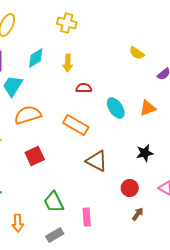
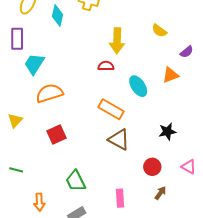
cyan diamond: (36, 58) -> (57, 16), moved, turned -45
yellow arrow: (68, 63) -> (117, 41), moved, size x1.4
orange triangle: (148, 108) -> (170, 75), moved
orange rectangle: (76, 125) -> (111, 109), moved
pink rectangle: (87, 217) -> (120, 198), moved

